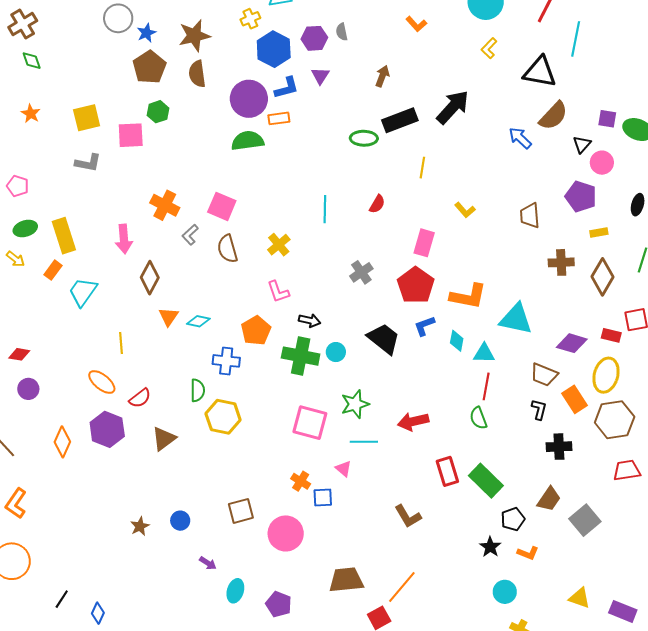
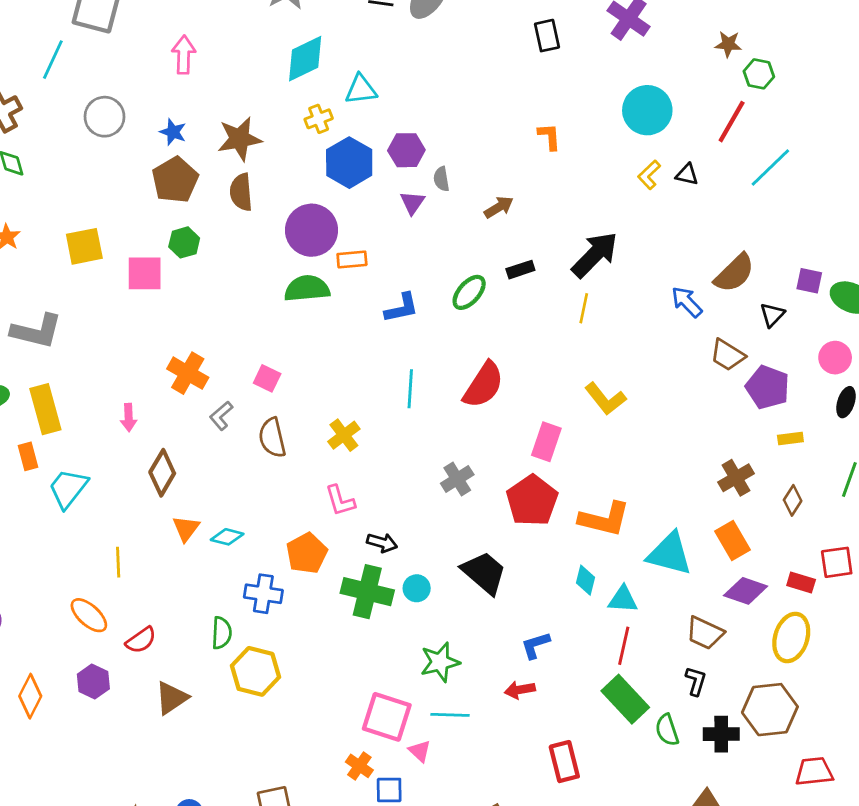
gray circle: (118, 18) -> (104, 117), moved
orange L-shape: (416, 24) -> (549, 137), turned -145
gray semicircle: (342, 32) -> (441, 179), moved
blue star: (146, 33) -> (173, 132), turned -30
cyan line: (576, 39) -> (770, 168), turned 32
black triangle: (540, 72) -> (687, 174), moved, size x0.5
brown arrow: (382, 76) -> (499, 207), turned 35
blue L-shape: (287, 88) -> (402, 308), moved
black rectangle: (400, 120) -> (520, 270), size x0.6
green ellipse: (364, 138) -> (469, 292), turned -52
gray L-shape: (88, 163) -> (36, 331), moved, size x1.4
pink circle: (602, 163) -> (835, 358), moved
yellow line: (422, 168) -> (584, 308), moved
red semicircle: (377, 204) -> (484, 385), size x1.8
pink square: (222, 206) -> (267, 378), size x0.7
yellow L-shape: (465, 210) -> (605, 399), size x1.4
brown trapezoid: (530, 216) -> (727, 355), moved, turned -56
pink arrow: (124, 239) -> (129, 418), size x0.7
brown cross: (561, 262) -> (736, 478), turned -30
orange rectangle: (53, 270) -> (28, 456), turned -54
brown diamond: (602, 277) -> (793, 500), size x0.6
blue L-shape: (424, 326) -> (536, 645), moved
orange rectangle: (575, 399) -> (732, 540), moved
green semicircle: (478, 418) -> (667, 730), moved
brown hexagon: (615, 420) -> (770, 710), moved
red arrow: (413, 421) -> (520, 690), size x0.7
pink square: (310, 423) -> (387, 717), moved
purple hexagon: (107, 429) -> (93, 682), size x0.7
green rectangle: (486, 481) -> (625, 699), moved

